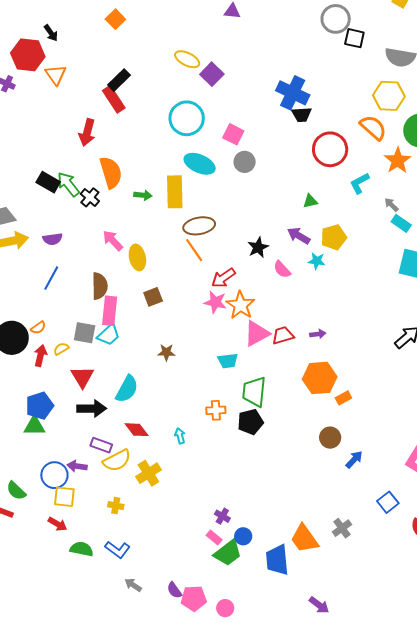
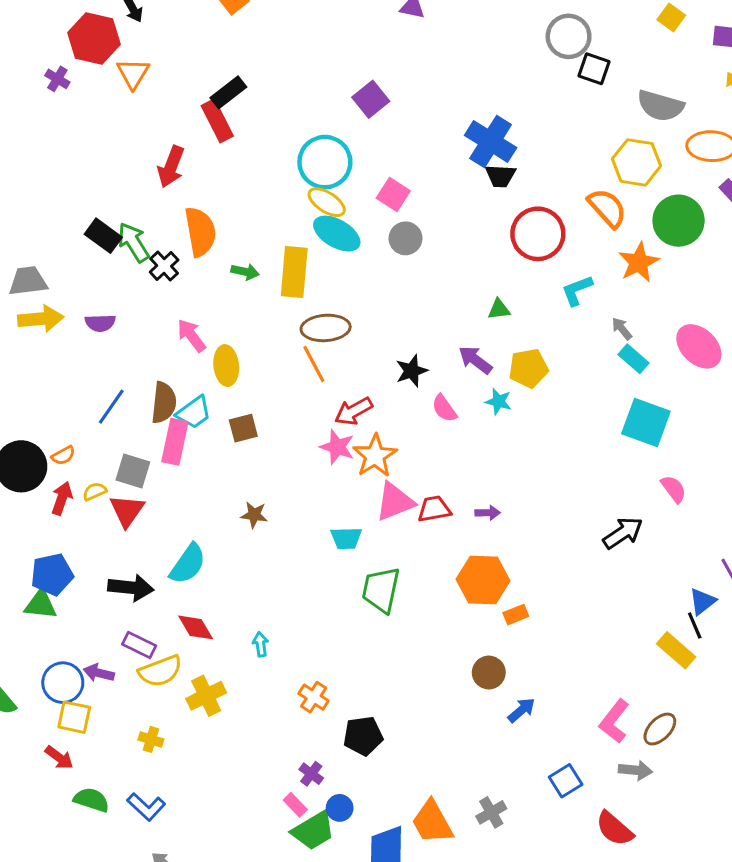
yellow ellipse: (187, 59) -> (327, 202), moved
blue line: (51, 278) -> (111, 407), moved
cyan trapezoid: (109, 335) -> (194, 412), moved
red triangle: (82, 377) -> (127, 511), moved
orange cross: (216, 410) -> (314, 697), moved, turned 30
black pentagon: (250, 422) -> (363, 736), moved

